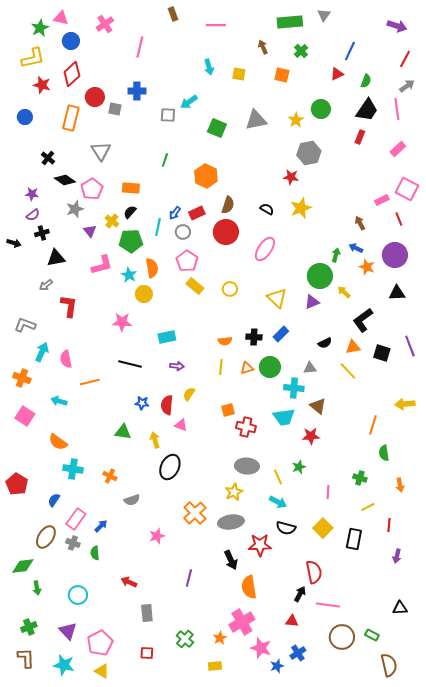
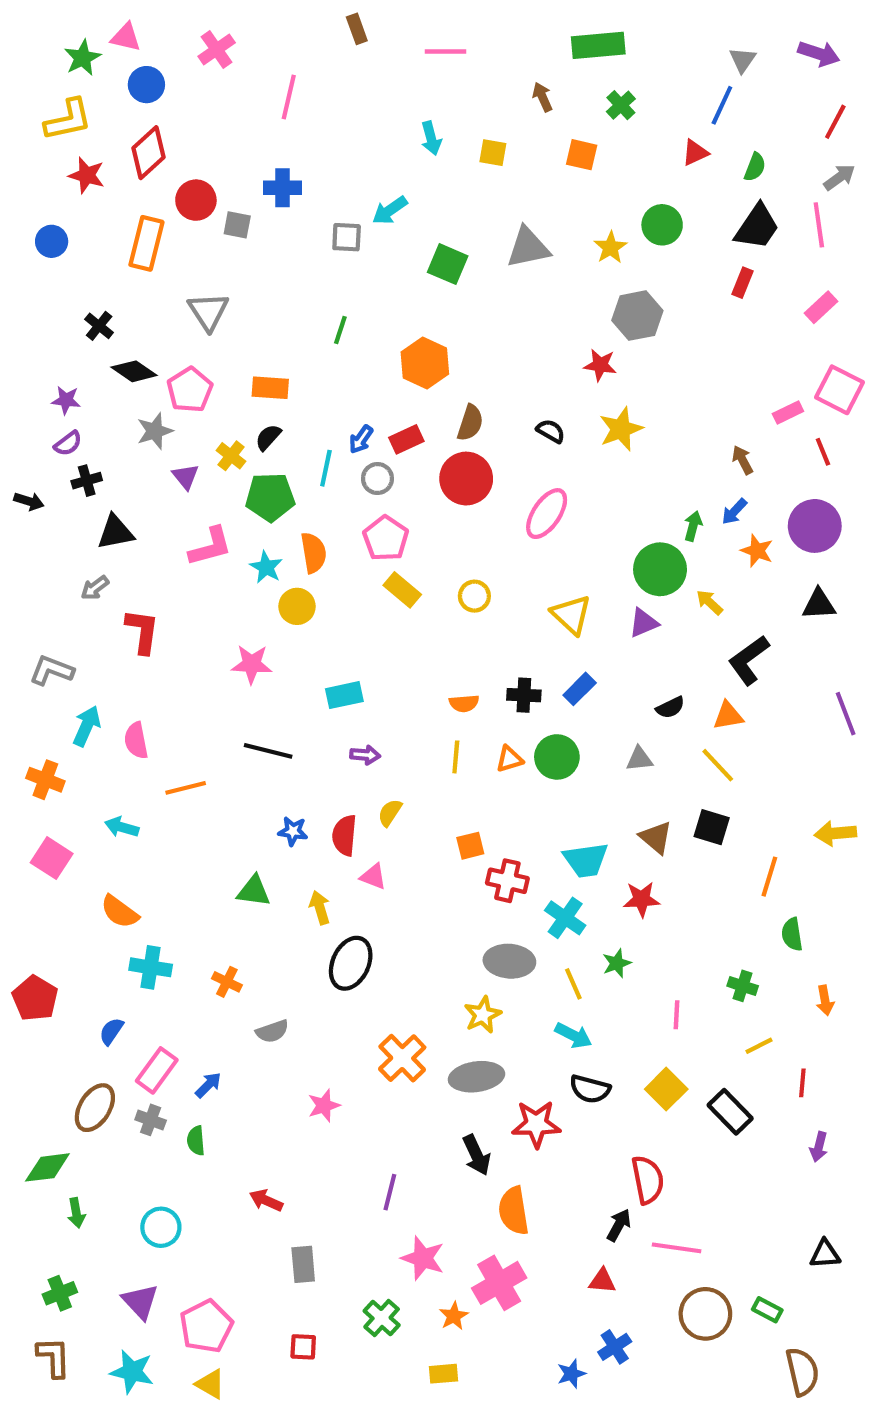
gray triangle: (324, 15) -> (743, 60), moved
blue arrow: (356, 248) -> (734, 512), turned -72
black square: (382, 353) -> (712, 827), moved
cyan cross: (294, 388) -> (565, 918), moved, turned 30
black rectangle: (354, 539) -> (730, 1112), turned -55
pink star: (261, 648) -> (423, 1258), moved

